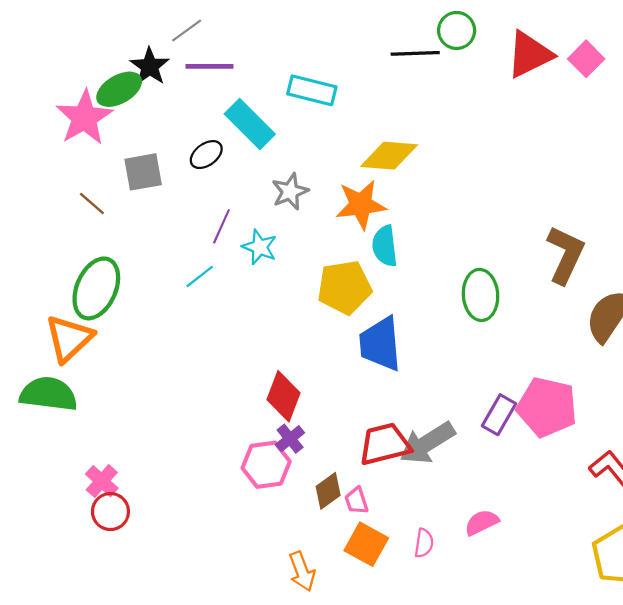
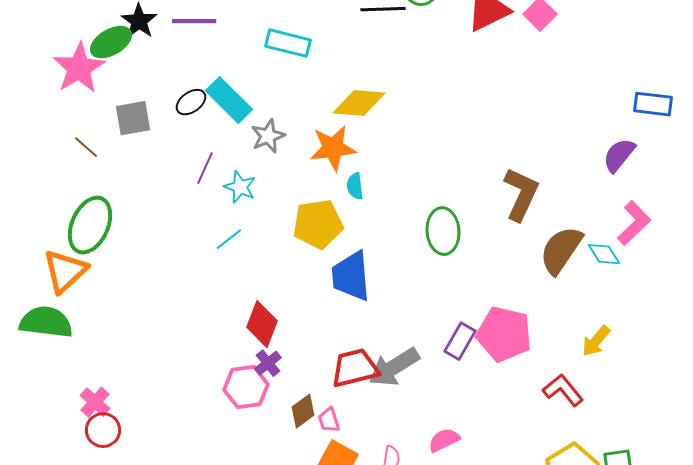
cyan rectangle: (250, 124) -> (229, 100), moved
cyan semicircle: (385, 246) -> (355, 186), size x0.7
cyan line: (200, 276) -> (229, 239), moved

